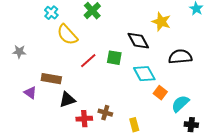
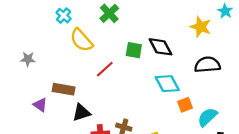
yellow star: (161, 22) -> (201, 27), moved
green square: (114, 58) -> (134, 50), moved
orange square: (160, 93) -> (185, 105), turned 32

